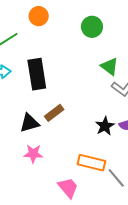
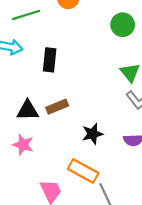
black rectangle: (37, 74) -> (50, 60), size x0.7
black star: (105, 126) -> (92, 134), moved

